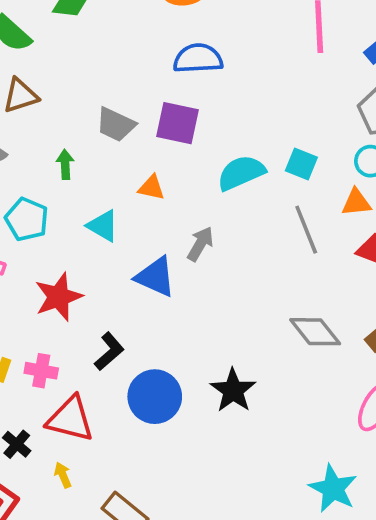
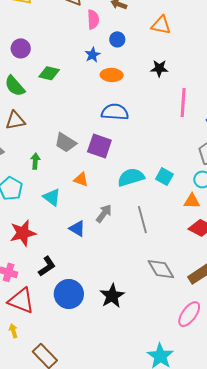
gray line: (306, 230) -> (142, 220), moved
blue triangle: (155, 277) -> (77, 229), size x0.7

